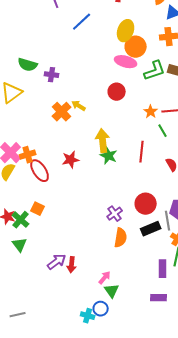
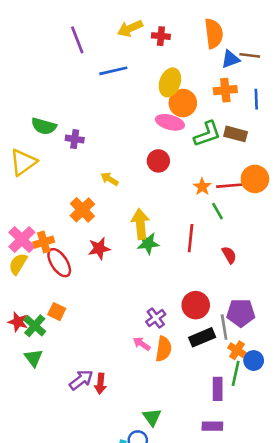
blue line: (82, 22) -> (113, 71), turned 30
orange cross: (62, 112) -> (82, 210), moved
green star: (109, 156) -> (148, 243), turned -30
pink arrow: (105, 278) -> (142, 344), moved, turned -96

